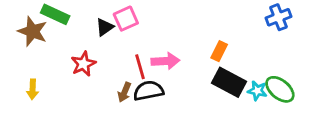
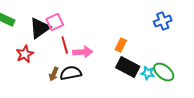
black triangle: (105, 27) -> (40, 28), size x1.6
red line: (140, 67) -> (65, 45), moved

